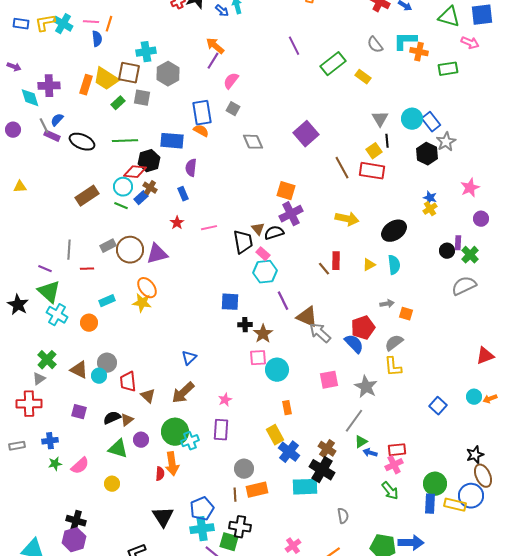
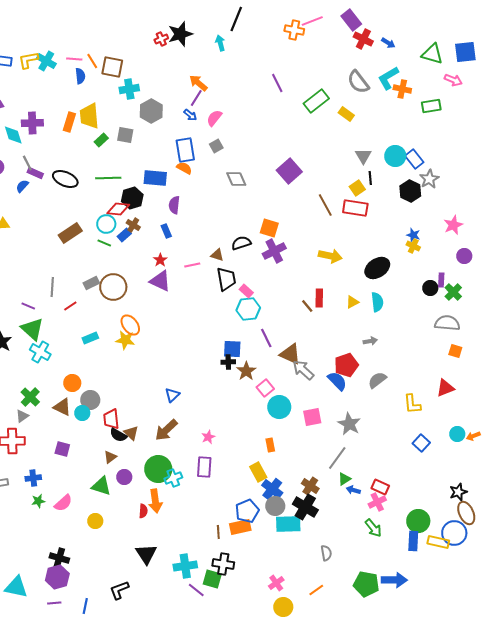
blue arrow: (222, 11) -> (190, 115), moved
orange line: (109, 24) -> (92, 61), turned -49
cyan L-shape: (405, 41) -> (388, 78), turned -30
gray semicircle: (375, 45) -> (358, 82), size x1.4
brown square: (129, 73) -> (112, 67), moved
yellow trapezoid: (106, 79) -> (89, 116), turned 52
gray square: (233, 109) -> (216, 146), turned 32
blue semicircle: (57, 120) -> (22, 186), moved
yellow cross: (430, 209) -> (413, 246), turned -32
brown triangle: (258, 229) -> (217, 255), moved, turned -32
black semicircle: (274, 233) -> (241, 243), moved
purple triangle: (157, 254) -> (160, 281), moved, turned 40
red line: (87, 269) -> (70, 306), turned -32
gray semicircle: (464, 286) -> (447, 323), turned 30
blue square: (230, 302) -> (232, 349), moved
orange square: (406, 314) -> (455, 351), moved
orange circle: (89, 323) -> (72, 383), moved
red triangle: (485, 356) -> (445, 388), moved
pink square: (258, 358) -> (265, 388), moved, turned -36
yellow L-shape: (393, 367) -> (412, 404), moved
cyan circle: (277, 370) -> (279, 407), moved
black semicircle: (112, 418) -> (118, 435), moved, turned -126
red rectangle: (397, 450) -> (380, 487), turned 30
gray circle: (244, 469) -> (275, 506), moved
blue pentagon: (202, 509) -> (247, 511), moved

